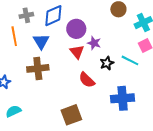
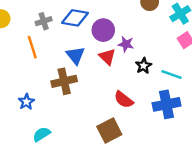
blue diamond: (53, 16) -> (75, 18), turned 40
blue triangle: (41, 41) -> (75, 55), moved
cyan line: (130, 60) -> (172, 74), moved
red semicircle: (87, 80) -> (124, 100), moved

